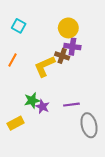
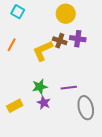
purple cross: (72, 47) -> (78, 39), moved
green star: (32, 100) -> (40, 87), moved
purple star: (42, 107) -> (44, 103), moved

